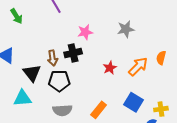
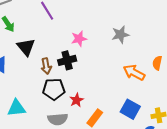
orange arrow: (138, 67) -> (134, 72), turned -105
red star: (110, 68) -> (77, 100), moved
black triangle: (32, 73) -> (26, 47), moved

